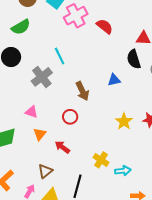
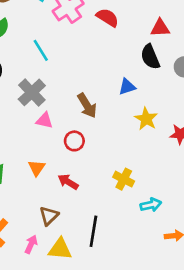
cyan line: (60, 56) -> (41, 50), moved
pink triangle: (31, 112) -> (44, 120), moved
yellow star: (124, 121) -> (146, 119), moved
yellow cross: (101, 160) -> (124, 179), moved

